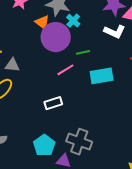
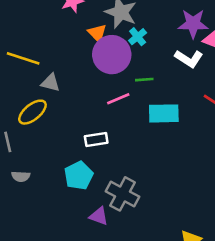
cyan pentagon: (44, 145) -> (79, 176), moved

